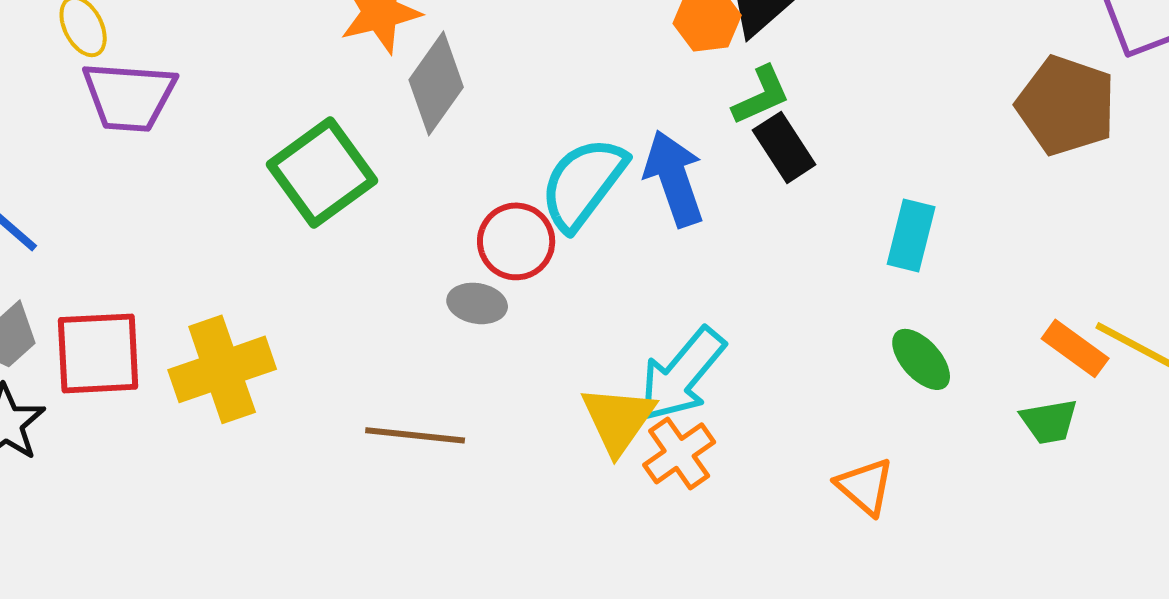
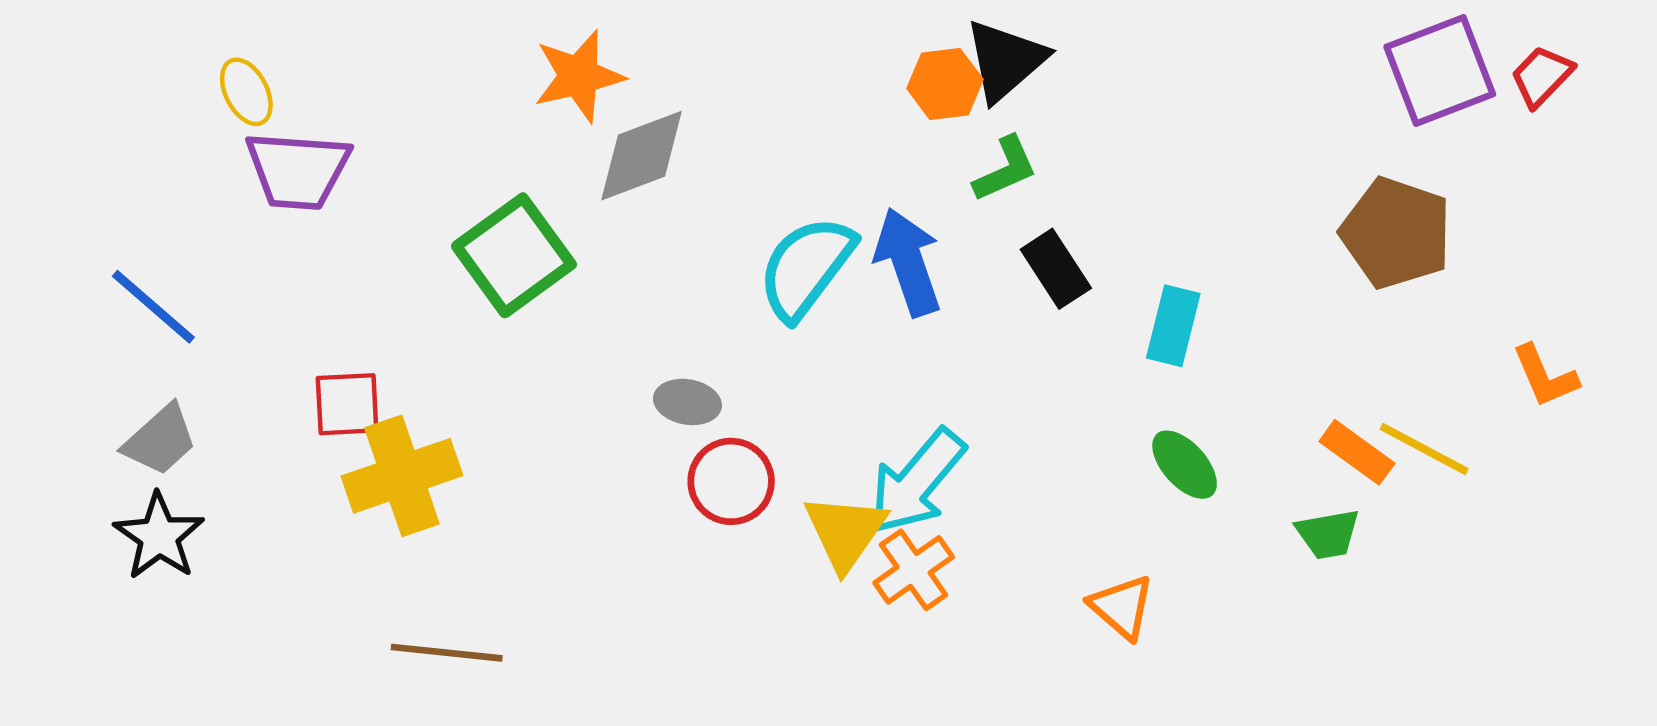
gray diamond: (436, 83) -> (642, 156), turned 34
brown pentagon: (1066, 105) -> (1396, 233), moved
black rectangle: (784, 147) -> (1056, 269), moved
red circle: (516, 241) -> (731, 481), moved
red square: (98, 353) -> (347, 404), moved, size x0.7
brown line: (415, 435) -> (447, 653), moved

